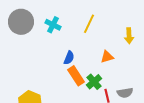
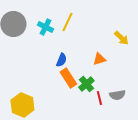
yellow line: (89, 24) -> (67, 22), moved
yellow arrow: (129, 36) -> (121, 38), turned -42

